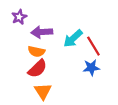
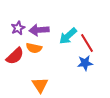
purple star: (19, 17) -> (18, 28), moved
red semicircle: (37, 69) -> (15, 56), moved

